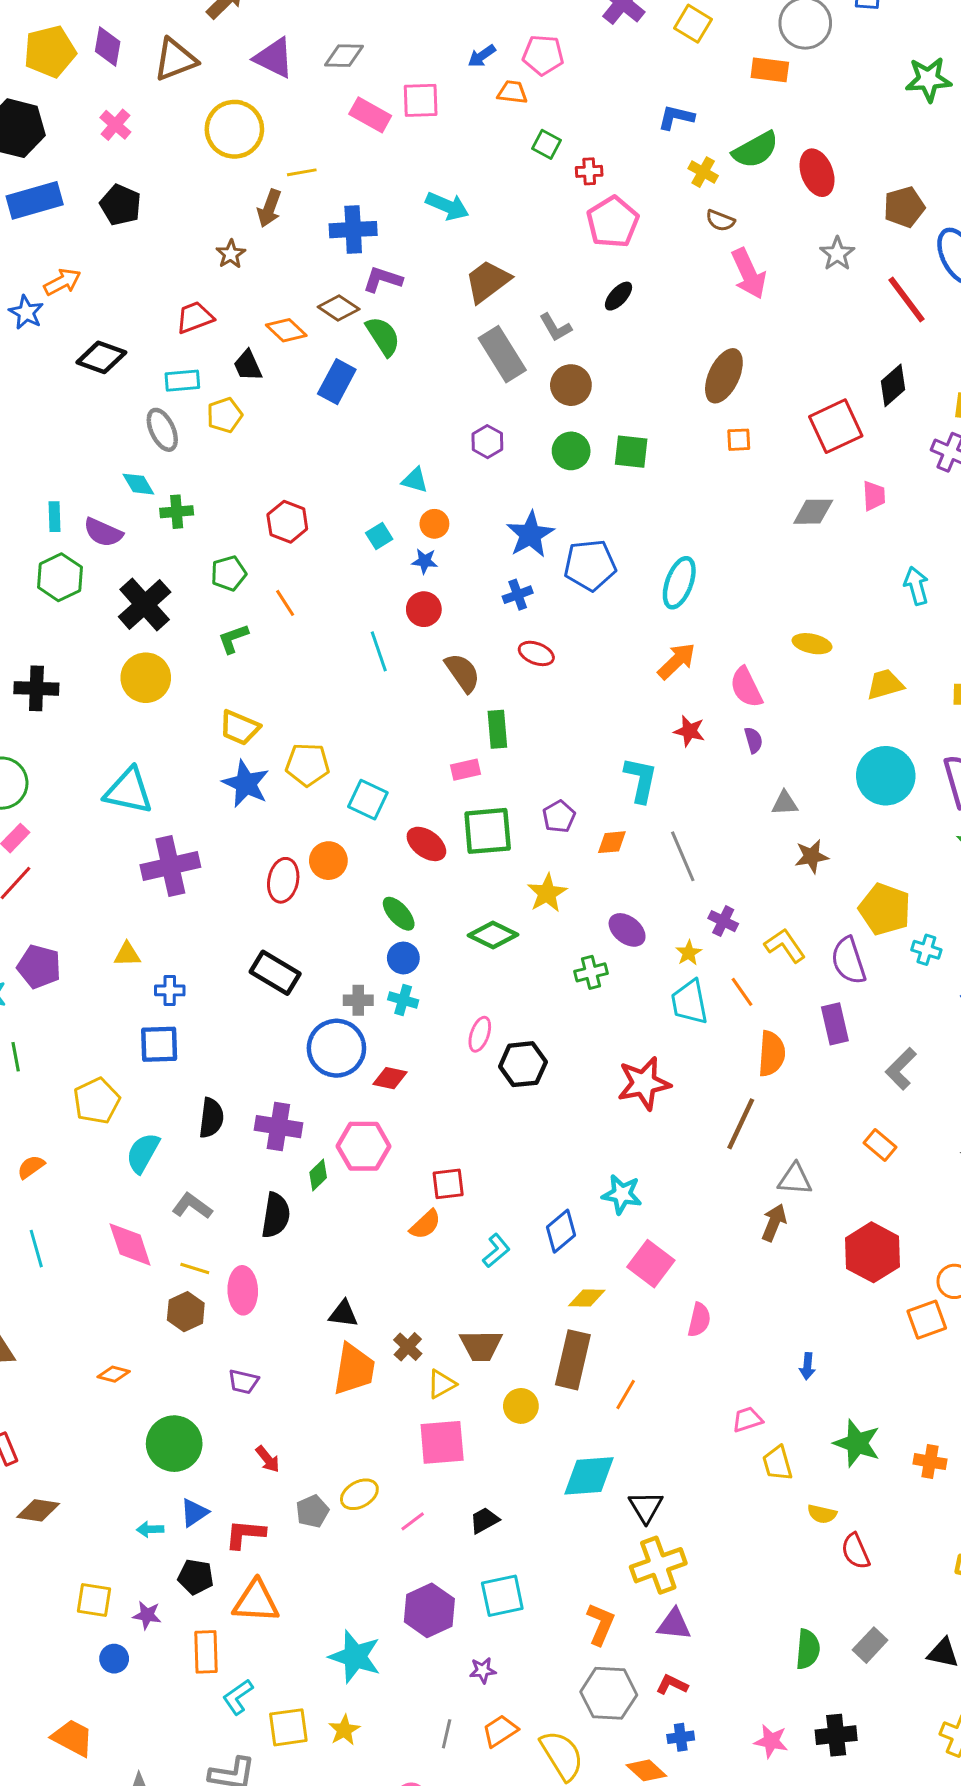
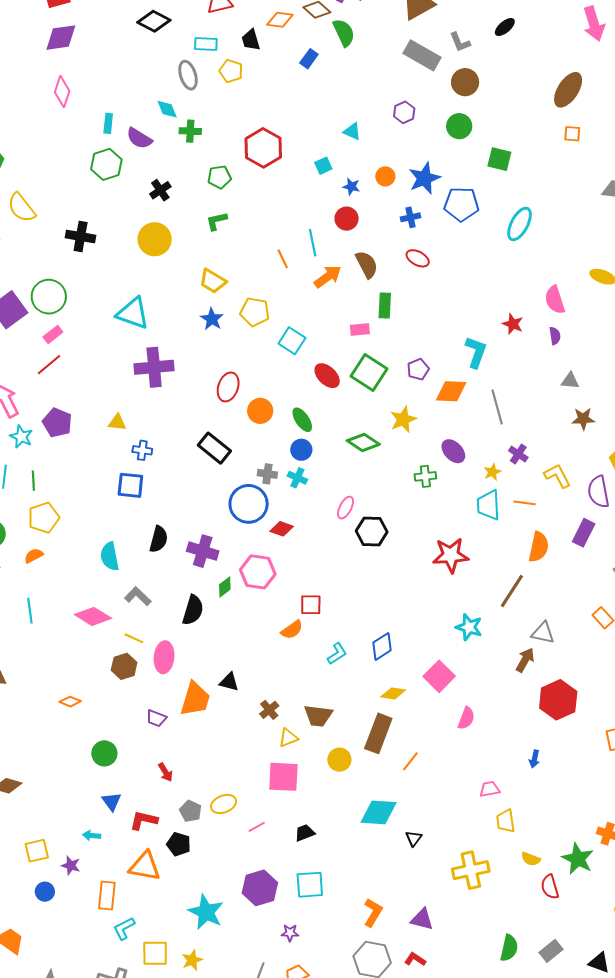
orange diamond: (286, 330) -> (280, 20), turned -44
gray rectangle: (502, 354) -> (422, 55), turned -36
blue rectangle: (337, 382) -> (309, 59), size x0.7
yellow pentagon: (225, 415) -> (231, 71), turned 30
green square: (631, 452) -> (499, 159), moved
red hexagon: (287, 522) -> (263, 148), size x1.4
orange circle: (434, 524) -> (385, 176), moved
orange line: (285, 603) -> (283, 259), moved
black cross: (145, 604) -> (160, 190), size x0.6
orange arrow: (677, 661) -> (328, 277), moved
blue star: (246, 784) -> (212, 319), size x0.7
green square: (488, 831) -> (369, 372), turned 30
orange diamond: (612, 842) -> (451, 391), size x1.5
orange circle: (328, 861) -> (260, 411), moved
orange line: (742, 992) -> (525, 503), turned -55
purple rectangle: (835, 1024) -> (584, 533), turned 32
yellow pentagon: (97, 1101) -> (44, 518), moved
cyan semicircle: (143, 1153) -> (110, 556), turned -48
cyan star: (622, 1194) -> (469, 627), moved
pink diamond: (130, 1245) -> (93, 616), turned -48
red hexagon: (872, 1252) -> (558, 700), moved
orange trapezoid: (354, 1369) -> (195, 699), moved
green star: (857, 1443) -> (578, 859), moved
green circle: (174, 1444) -> (104, 753), size x0.7
black triangle: (646, 1507) -> (414, 838), size x0.7
gray pentagon: (312, 1511) -> (191, 811), turned -30
blue triangle: (194, 1513) -> (112, 801), turned -40
cyan arrow: (150, 1529) -> (92, 835), moved
yellow cross: (658, 1565) -> (471, 870), moved
black pentagon: (196, 1577) -> (179, 844), moved
yellow square: (94, 1600) -> (37, 851), turned -30

